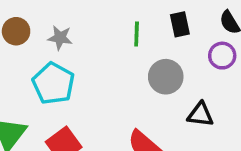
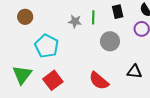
gray star: (60, 38) -> (75, 21), moved
black triangle: (201, 115) -> (134, 72), moved

